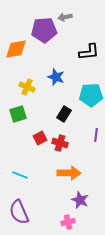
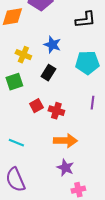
black rectangle: (64, 114) -> (48, 73), moved
purple star: (80, 200) -> (65, 168), moved
pink cross: (68, 222) -> (78, 190), moved

